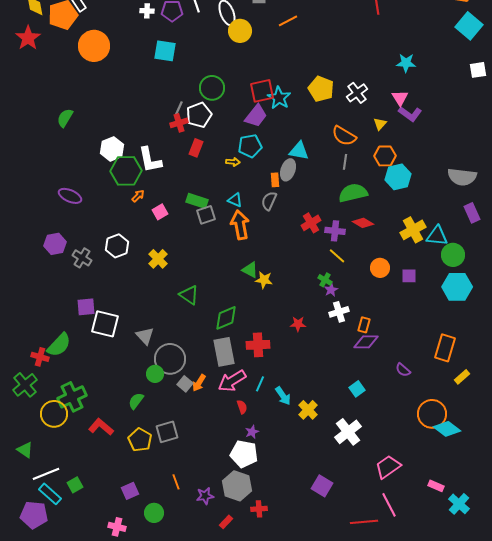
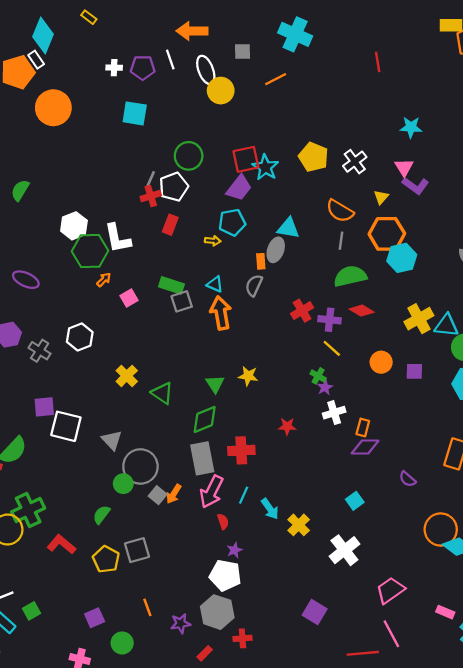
orange hexagon: (385, 156) -> (387, 234), size x1.4
yellow cross: (158, 259) -> (127, 376), moved
green triangle: (250, 270) -> (215, 384), moved, turned 30
pink arrow: (232, 381) -> (212, 492), turned -32

